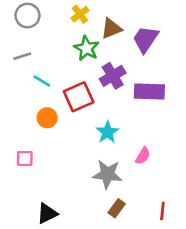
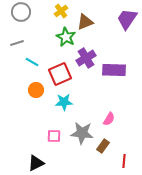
purple trapezoid: (145, 39) -> (127, 19), moved
cyan star: (107, 132) -> (64, 102), moved, turned 30
pink square: (25, 158) -> (54, 136), moved
brown rectangle: (117, 208) -> (103, 146), moved

